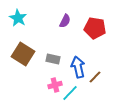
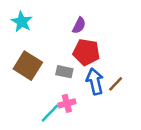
red pentagon: (95, 28) -> (86, 52), moved
brown line: (95, 77) -> (116, 84), moved
cyan line: (70, 93) -> (50, 113), moved

